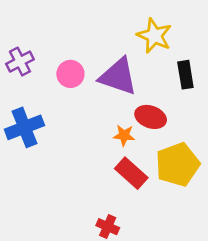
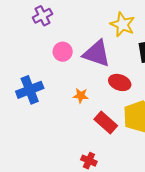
purple cross: (20, 62) -> (42, 16), moved
orange star: (124, 135) -> (81, 96), moved

